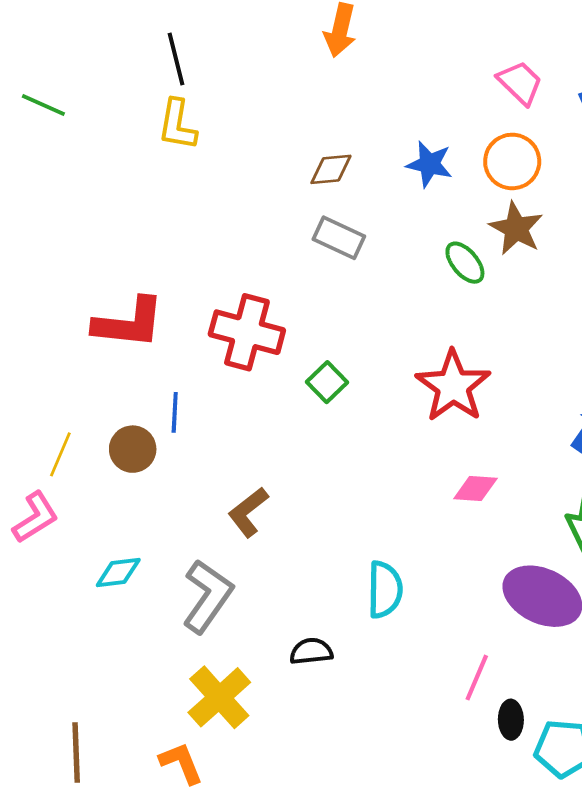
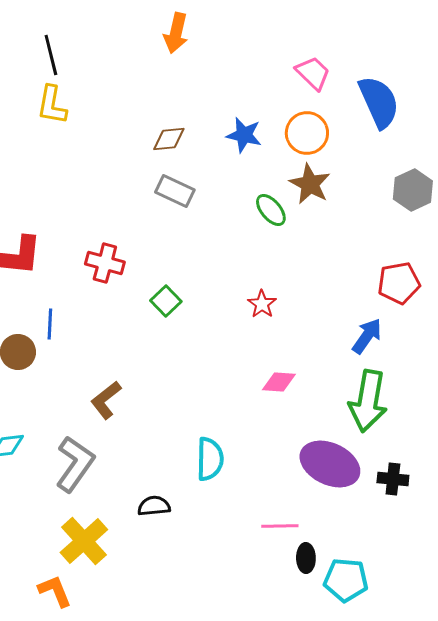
red cross: (247, 332) -> (105, 263), size x0.7
red star: (453, 386) -> (262, 304), size x0.5
pink line: (477, 678) -> (280, 526), turned 66

